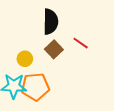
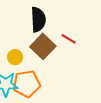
brown square: (54, 49) -> (43, 46), size x1.4

